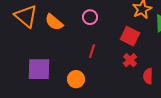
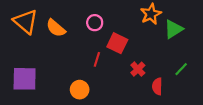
red square: (130, 36) -> (117, 43), moved
purple square: (39, 69) -> (25, 79), moved

